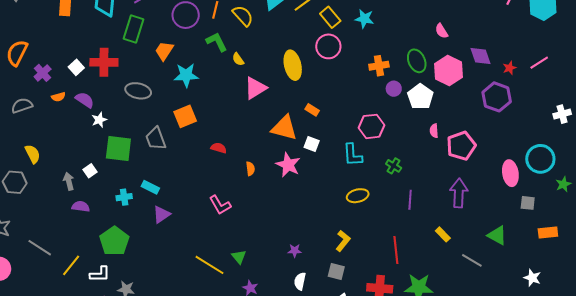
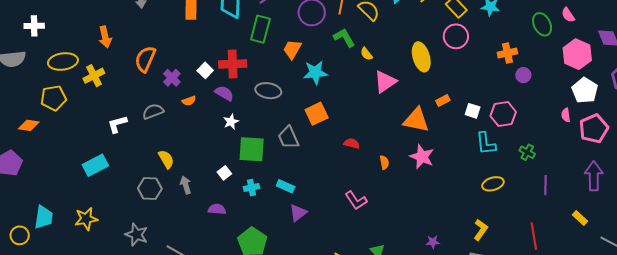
green ellipse: (417, 61) -> (542, 24), moved
white pentagon: (420, 97) -> (585, 90), moved
purple semicircle: (85, 100) -> (224, 93), moved
orange rectangle: (312, 110) -> (443, 101), turned -56
white square: (312, 144) -> (473, 111), moved
gray arrow: (69, 181) -> (186, 185), moved
cyan cross: (124, 197) -> (251, 188), moved

